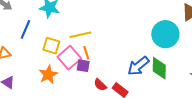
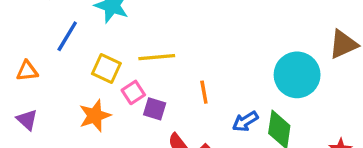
orange line: (86, 53) -> (204, 92), moved
pink square: (69, 58) -> (133, 92), size x0.6
blue arrow: (138, 66) -> (245, 121), size x0.7

